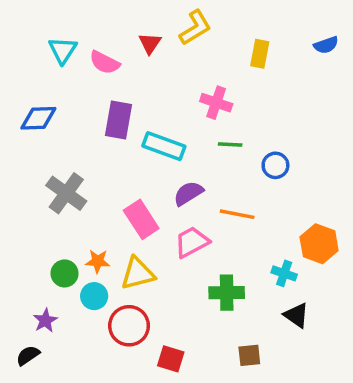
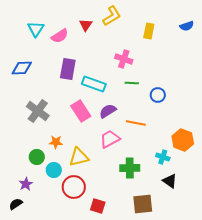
pink semicircle: (105, 62) -> (60, 36), turned -60
pink rectangle: (141, 219) -> (81, 111), moved
orange star: (98, 261) -> (56, 142), moved
brown square: (249, 355) -> (143, 204), size x1.5

